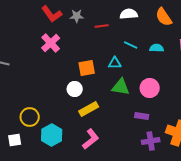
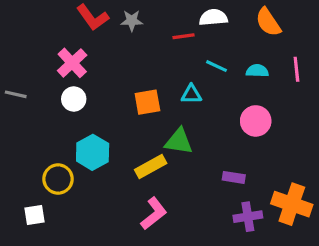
red line: (102, 26) -> (184, 36), moved
pink cross: (51, 43) -> (72, 63), moved
green triangle: (121, 87) -> (179, 141), moved
pink circle: (150, 88) -> (256, 121), moved
white circle: (75, 89) -> (74, 99), moved
cyan hexagon: (52, 135) -> (93, 152), moved

